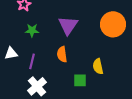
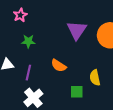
purple triangle: (68, 25) -> (77, 30), moved
orange semicircle: (62, 54) -> (59, 66), turned -49

